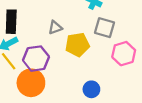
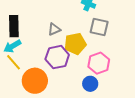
pink hexagon: (124, 54) -> (99, 63), moved
purple hexagon: (36, 59) -> (57, 57), moved

